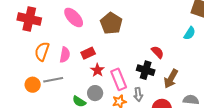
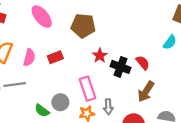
brown pentagon: (111, 23) -> (83, 26), turned -30
red semicircle: (158, 52) -> (143, 63), moved
red star: (97, 70) -> (100, 56), moved
black cross: (146, 70) -> (120, 67), moved

